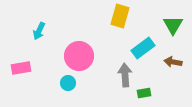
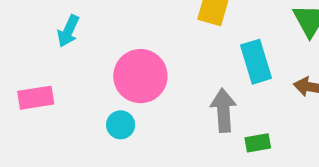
cyan rectangle: (143, 48) -> (256, 62), turned -70

